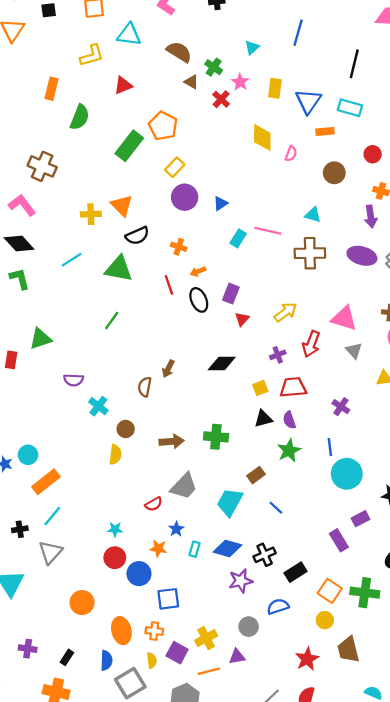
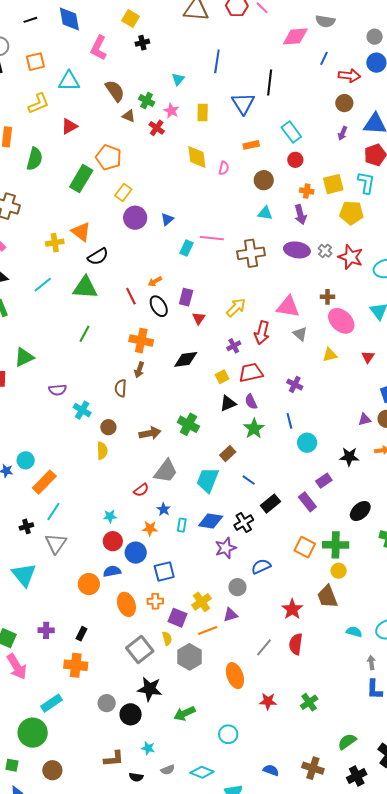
brown semicircle: (179, 52) -> (115, 91), turned 30
blue triangle: (308, 101) -> (243, 103), moved
cyan rectangle: (350, 108) -> (291, 132), moved, turned 45
cyan triangle: (313, 215) -> (265, 213), moved
orange cross: (179, 247) -> (141, 341), moved, size x1.6
green cross: (216, 437) -> (188, 424), turned 30
cyan circle: (347, 474) -> (307, 443), size x0.7
black rectangle: (295, 572) -> (270, 504), moved
yellow circle: (325, 620) -> (339, 571), moved
blue semicircle: (106, 660) -> (112, 571), moved, turned -96
yellow semicircle: (152, 660) -> (167, 638), moved

